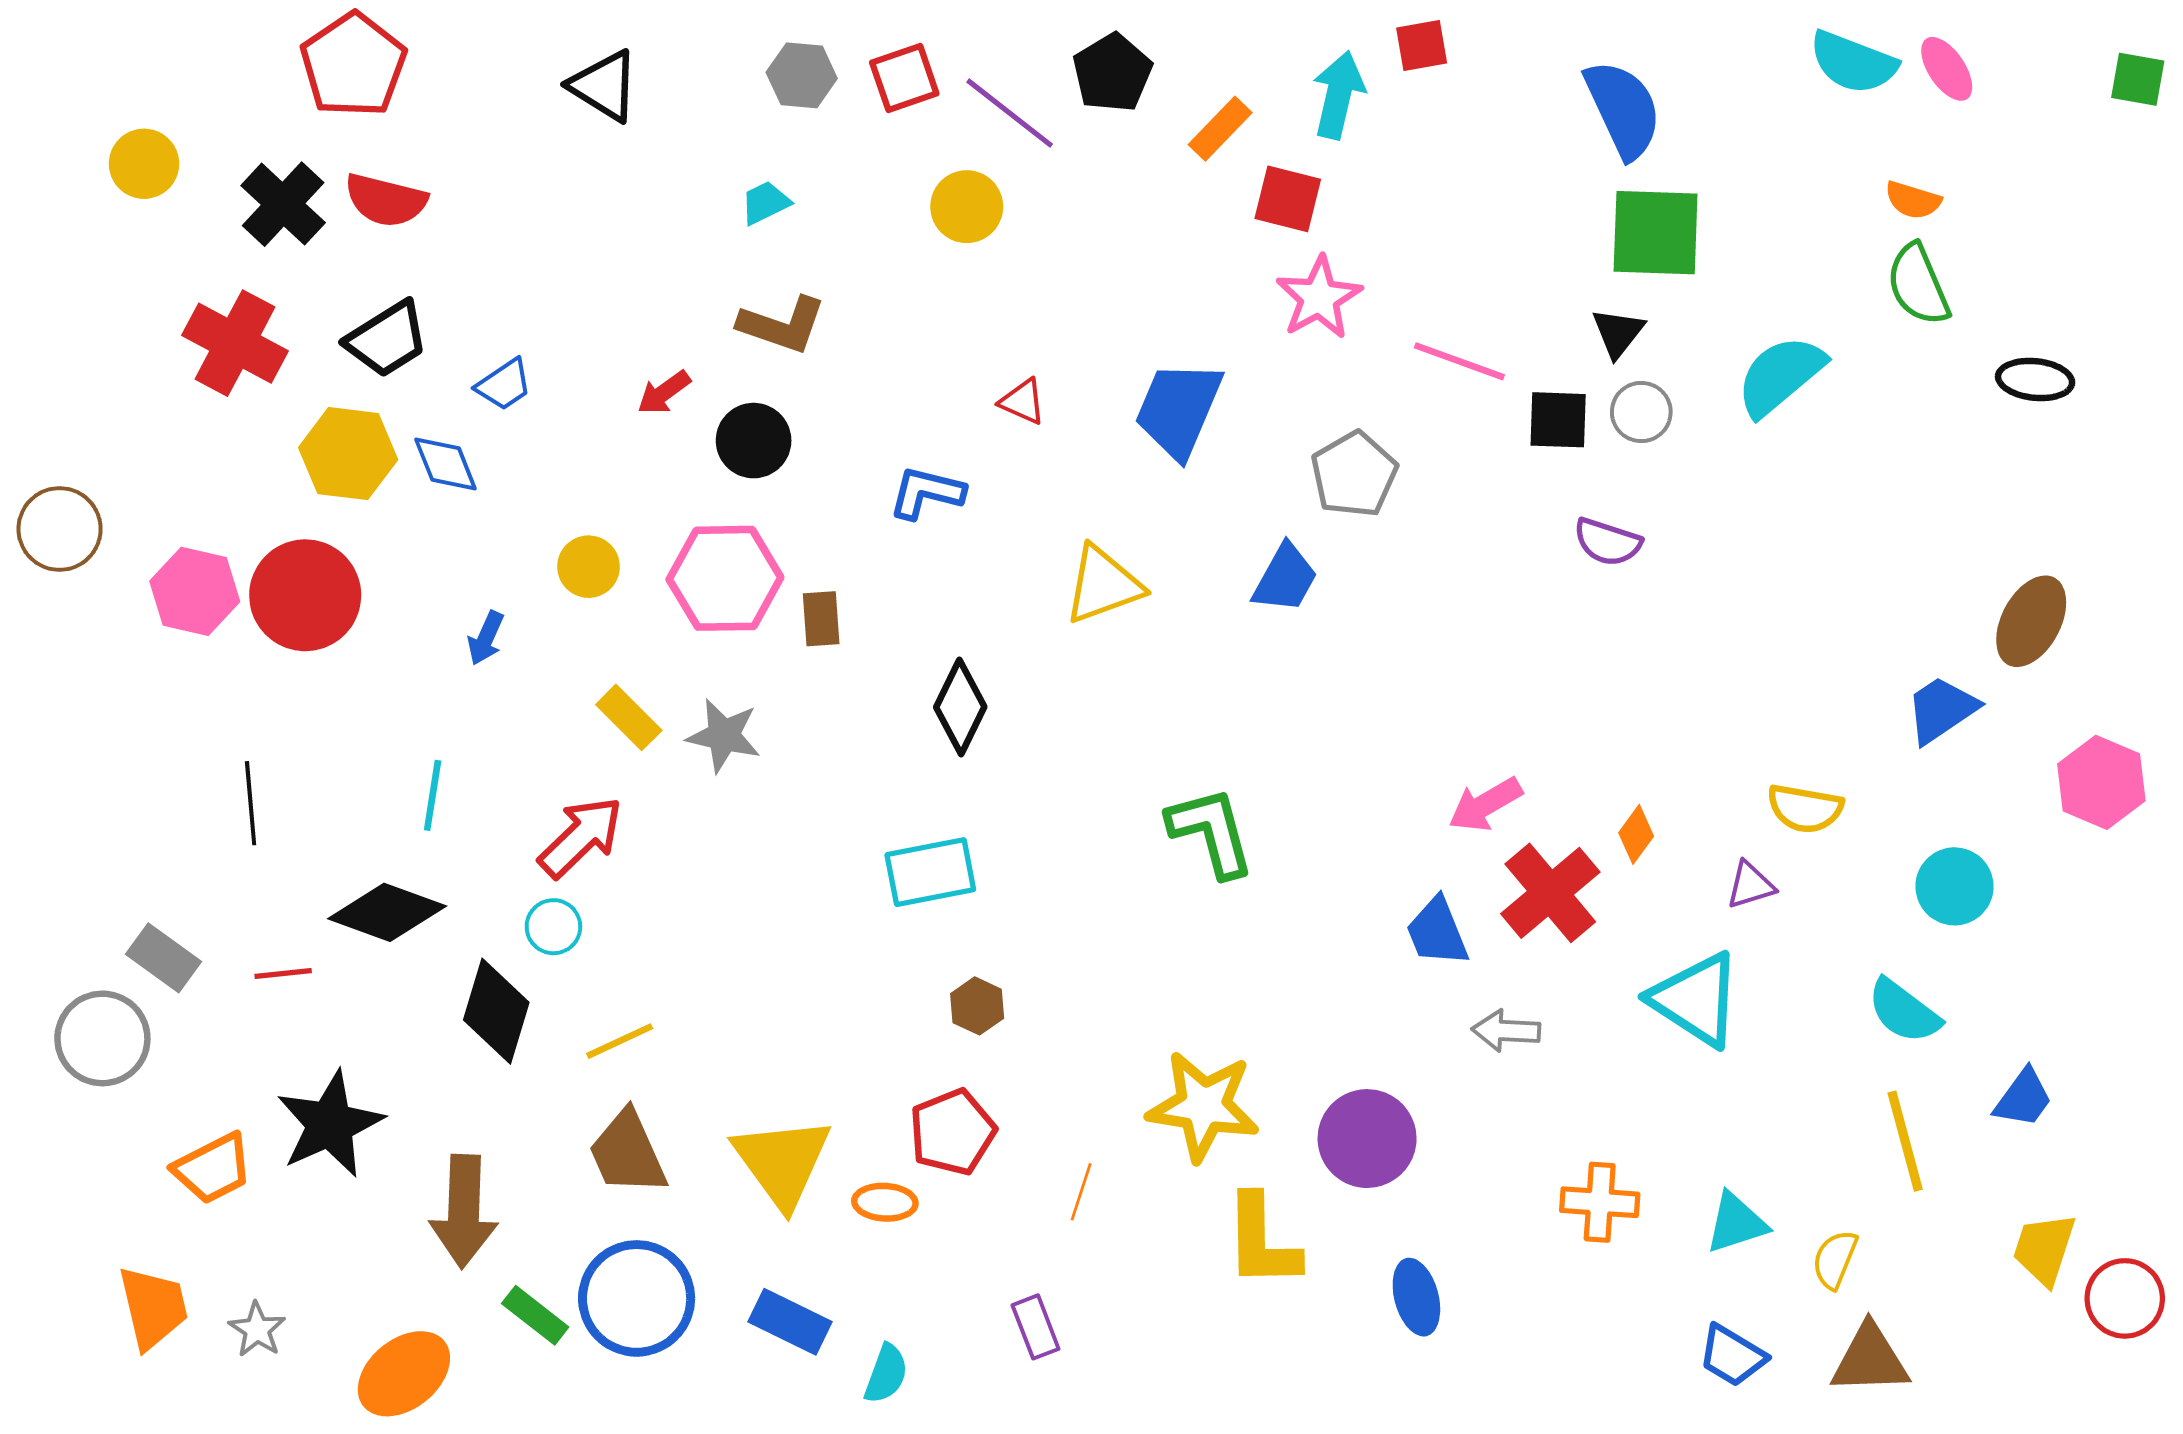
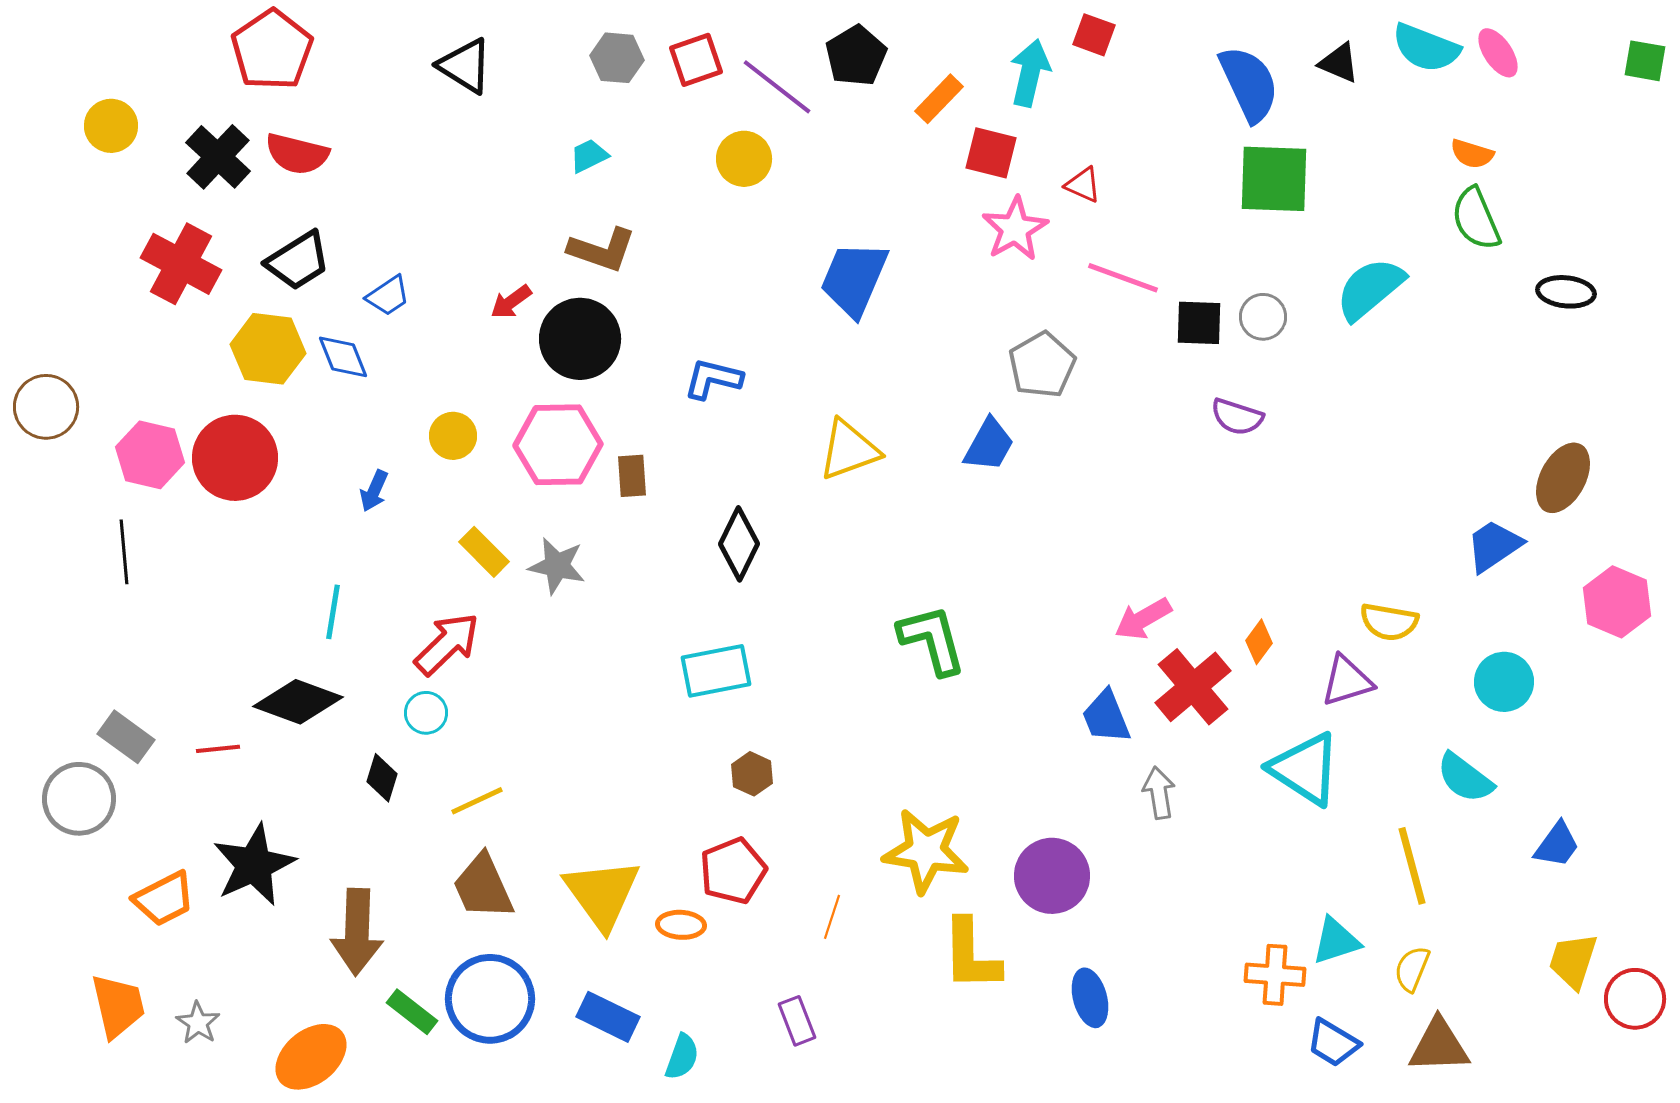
red square: (1422, 45) -> (1094, 35), turned 30
black triangle: (1618, 333) -> (1339, 63), moved, turned -45
red triangle: (1023, 402) -> (1083, 185), moved
blue trapezoid: (1179, 409) -> (854, 279), moved
black circle: (754, 441) -> (580, 339), size x1.4
black line: (251, 803) -> (124, 552), moved
purple triangle: (1750, 885) -> (1347, 681), size x1.4
black diamond: (496, 1011) -> (382, 778), size x0.6
gray arrow: (1506, 1031) -> (1159, 793), turned 78
yellow line: (1905, 1141) -> (1412, 866), moved
orange cross: (1600, 1202) -> (1275, 975), moved

